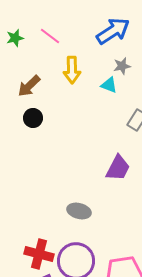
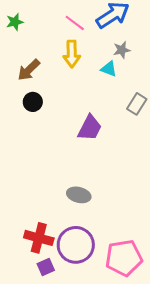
pink line: (50, 36) -> (75, 23), moved
purple trapezoid: (118, 168) -> (90, 128), moved

